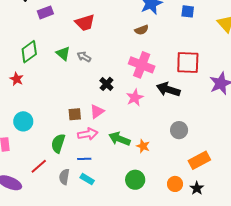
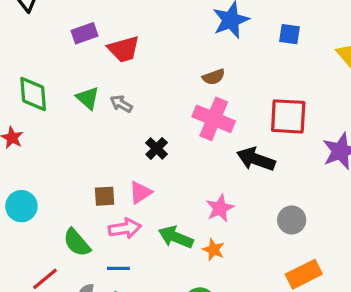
purple rectangle: (45, 12) -> (84, 33), moved
brown semicircle: (142, 30) -> (214, 77), moved
green diamond: (29, 52) -> (33, 94), turned -60
pink star: (135, 98) -> (220, 208), moved
gray circle: (179, 130) -> (292, 220), moved
green semicircle: (58, 143) -> (77, 243), turned -60

